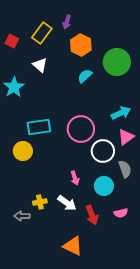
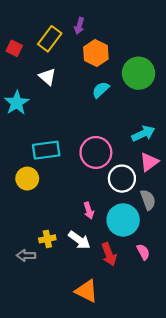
cyan circle: (104, 186) -> (123, 220), size x1.4
pink semicircle: (121, 213) -> (143, 252), turned -104

